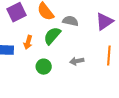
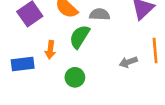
gray arrow: (77, 61) -> (128, 62), moved

